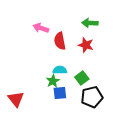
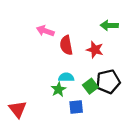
green arrow: (90, 23) -> (109, 25), moved
blue square: (60, 93) -> (76, 107), moved
black pentagon: (92, 97) -> (108, 82), moved

